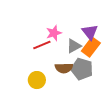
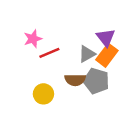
pink star: (54, 33) -> (33, 39), moved

